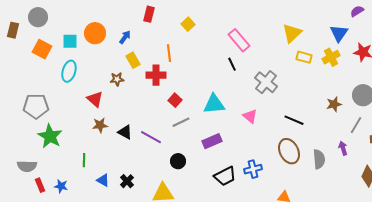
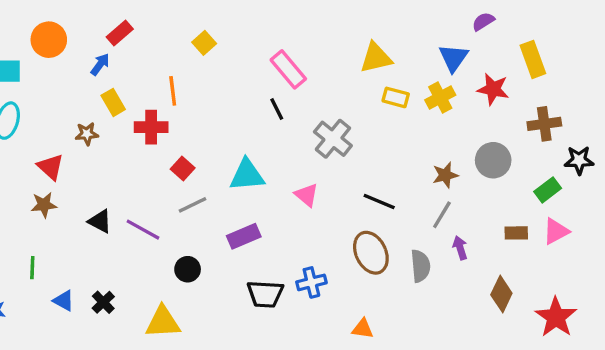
red rectangle: (149, 14) -> (120, 33), moved, turned 35
orange circle: (95, 33) -> (49, 40), moved
yellow triangle: (292, 33) -> (376, 58), turned 30
brown star: (100, 125) -> (44, 205), moved
gray line: (356, 125) -> (442, 215), moved
black trapezoid: (225, 176) -> (265, 294), turned 30

